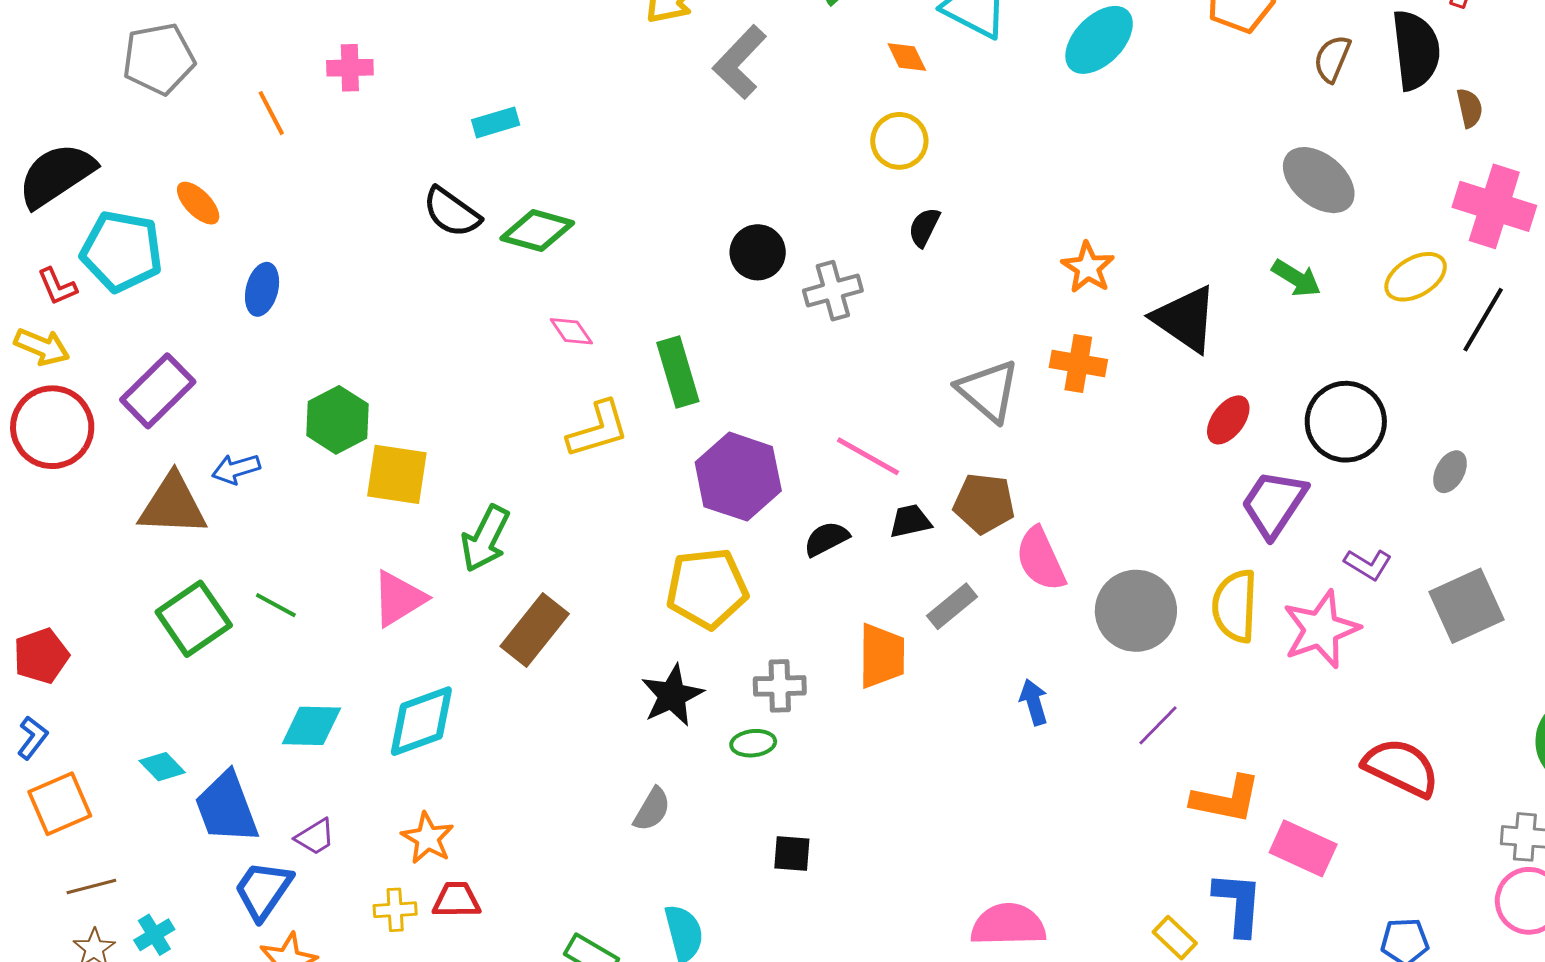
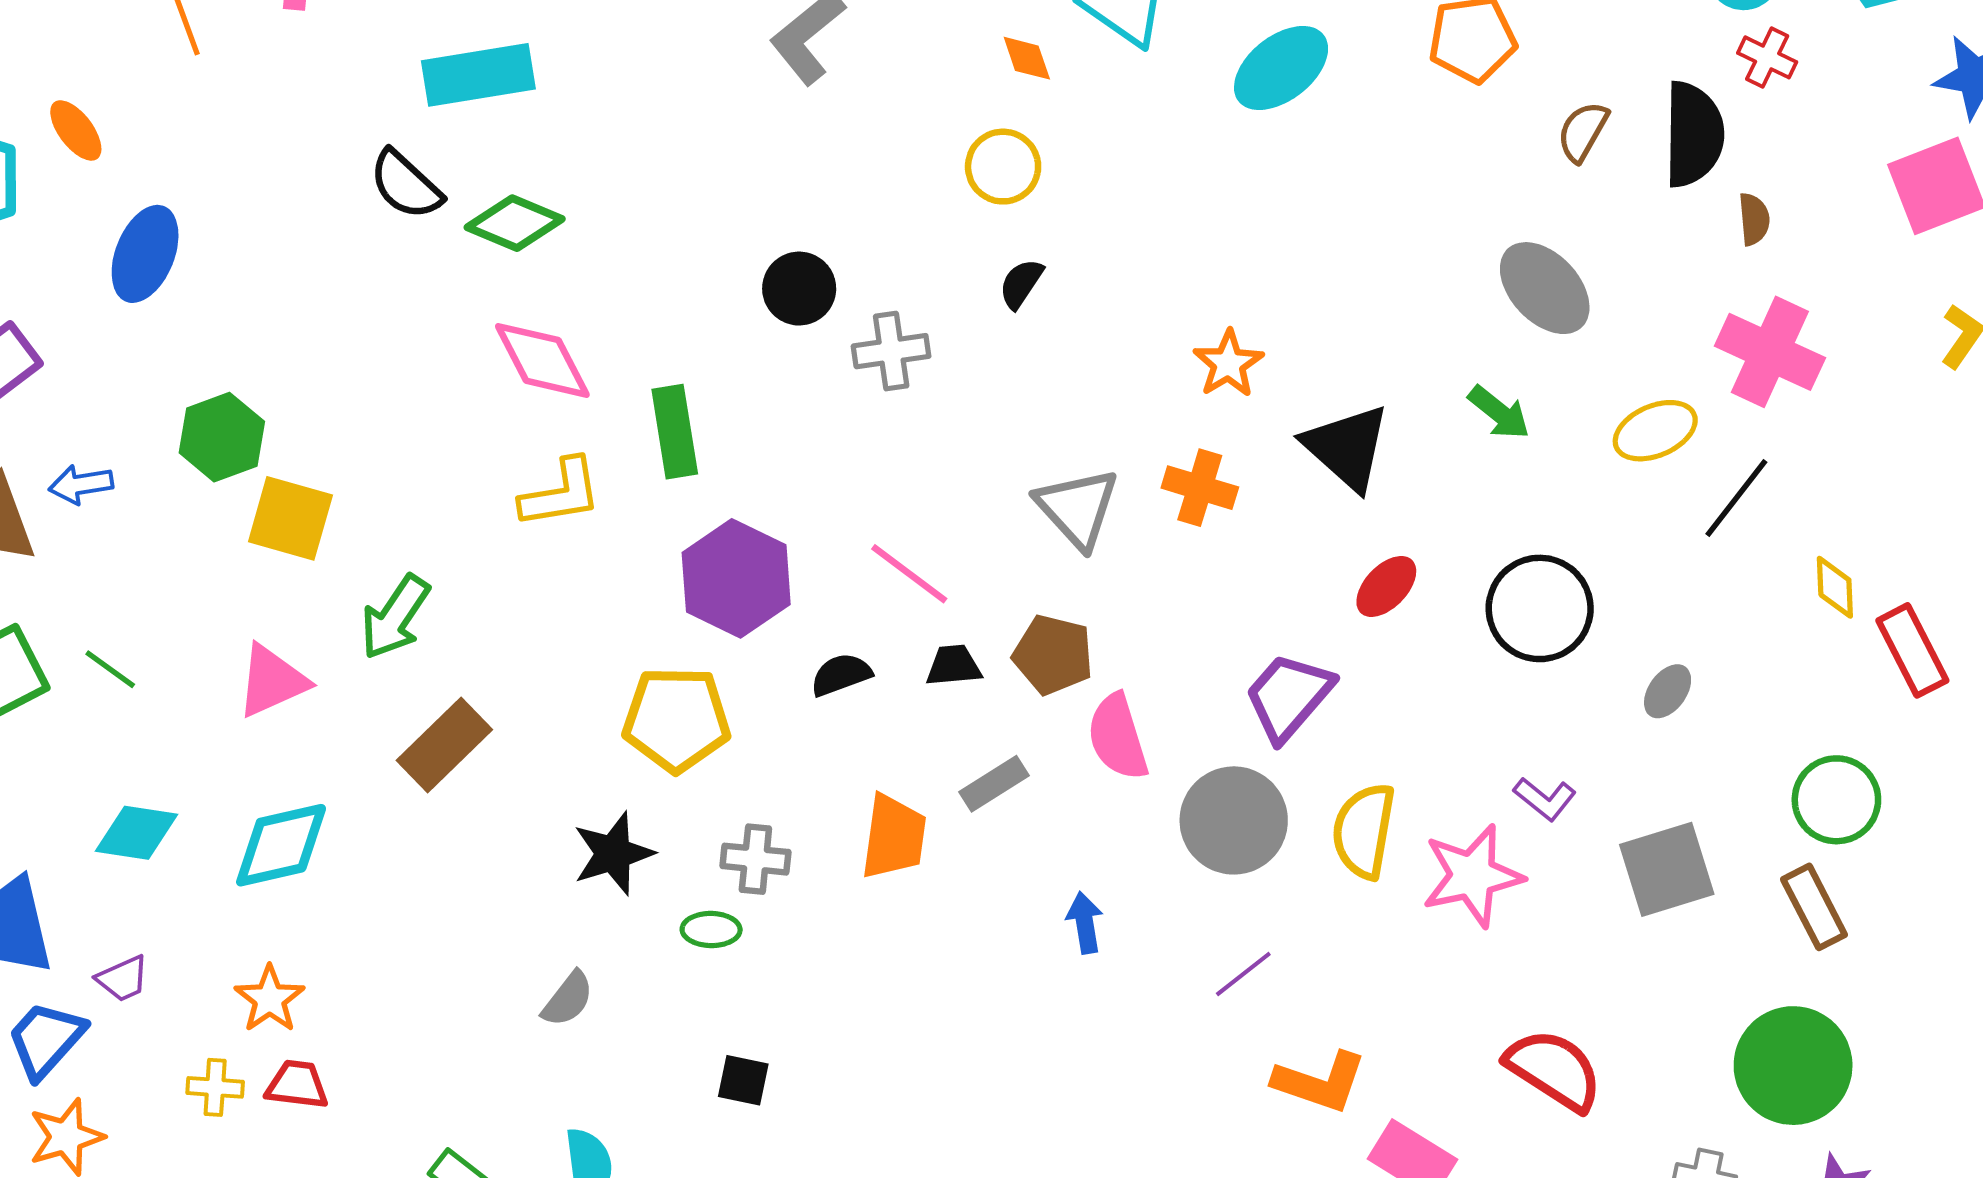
cyan rectangle: (496, 122) -> (478, 75), size x1.8
blue ellipse: (262, 289) -> (145, 254), size x1.4
pink diamond: (571, 331) -> (542, 360), size x1.8
purple trapezoid: (1274, 504) -> (1289, 696), moved

